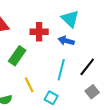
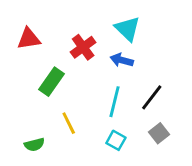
red cross: (39, 32) -> (83, 47), turned -36
cyan square: (51, 98) -> (116, 140), moved

